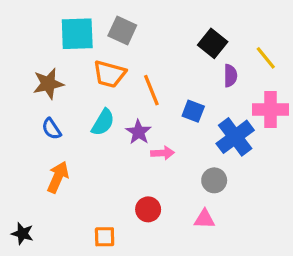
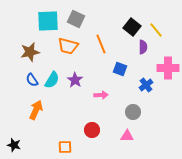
yellow line: (266, 58) -> (156, 30), moved
orange line: (151, 90) -> (101, 44), moved
cyan semicircle: (103, 122) -> (52, 80), moved
purple star: (138, 132) -> (75, 80), moved
blue cross: (235, 137) -> (146, 85), size x0.6

